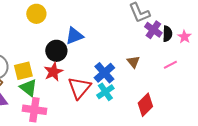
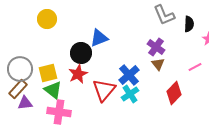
yellow circle: (36, 14) -> (47, 19), moved
purple cross: (153, 30) -> (156, 47), moved
black semicircle: (167, 34) -> (189, 24), moved
red diamond: (145, 105) -> (174, 93), moved

